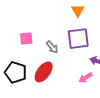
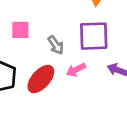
pink arrow: (86, 78) -> (76, 70), moved

